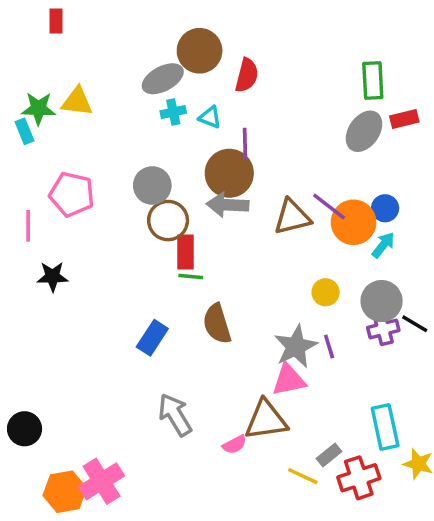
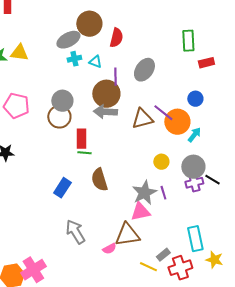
gray ellipse: (364, 131) -> (144, 70), moved
blue circle: (385, 208) -> (195, 99), moved
brown circle: (168, 221) -> (59, 117), moved

